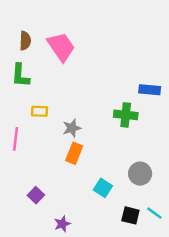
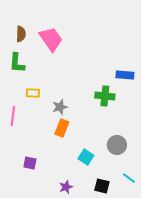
purple square: (36, 195) -> (30, 163), turned -32
black square: (130, 215) -> (102, 186), moved
purple star: (62, 224) -> (66, 187), moved

